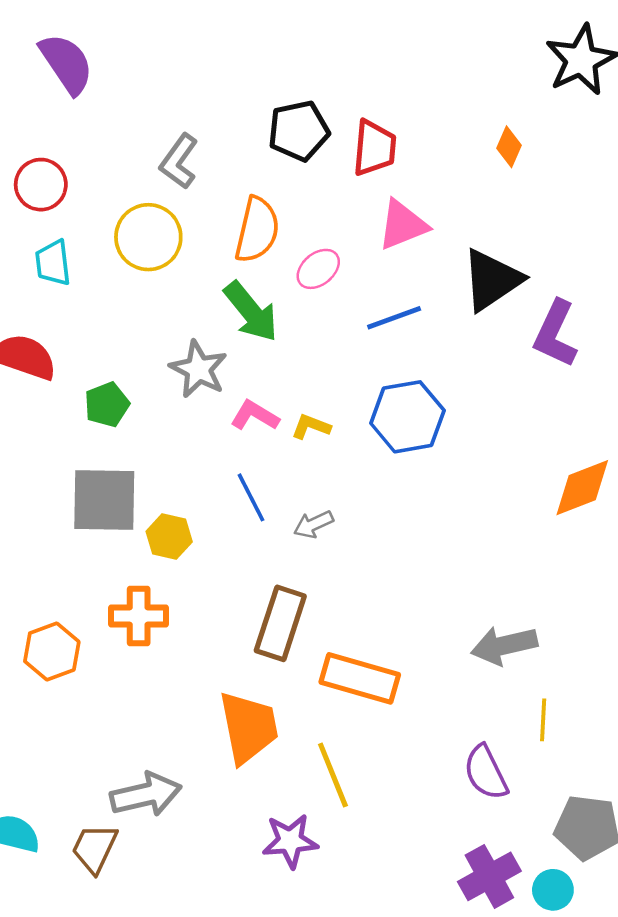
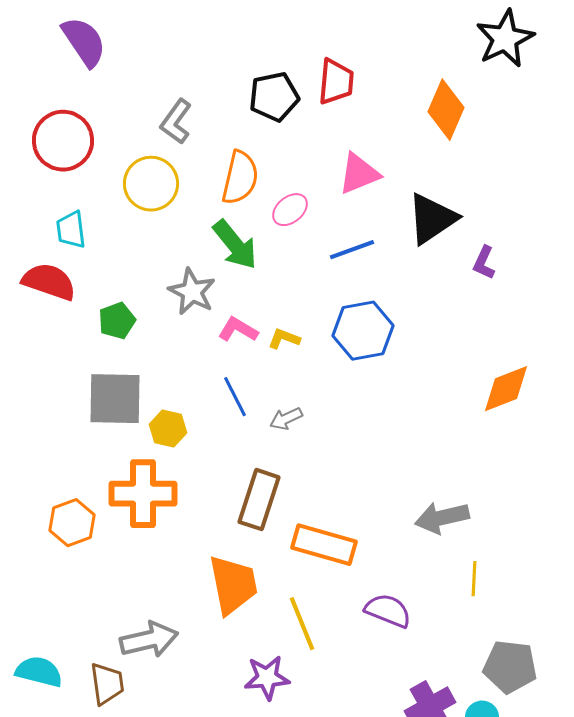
orange diamond: (509, 147) -> (446, 110), size x1.8
red trapezoid: (374, 148) -> (336, 82), moved
red circle: (41, 185) -> (63, 141), size x1.4
cyan trapezoid: (53, 263) -> (71, 230), moved
purple L-shape: (555, 334) -> (484, 263), size x0.6
orange cross: (139, 616) -> (143, 494), size x1.4
purple semicircle: (486, 772) -> (388, 611), moved, turned 138
brown trapezoid: (95, 848) -> (107, 684), turned 147

